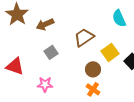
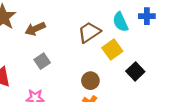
brown trapezoid: (84, 37) -> (89, 32), moved
yellow square: (110, 52) -> (112, 50), moved

